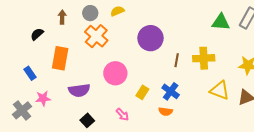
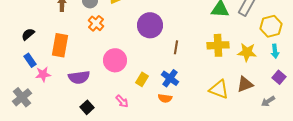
black semicircle: (37, 34) -> (28, 34), moved
orange cross: (96, 36) -> (96, 23), size x0.7
yellow cross: (204, 58) -> (218, 45), moved
yellow triangle: (220, 90) -> (219, 89), moved
pink star: (43, 98) -> (43, 74), moved

